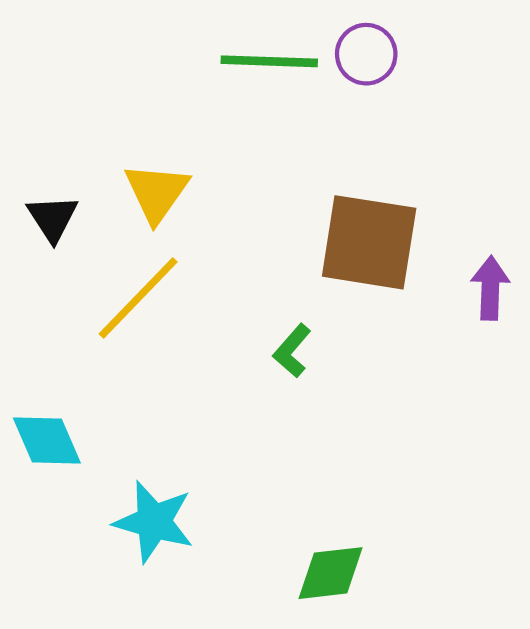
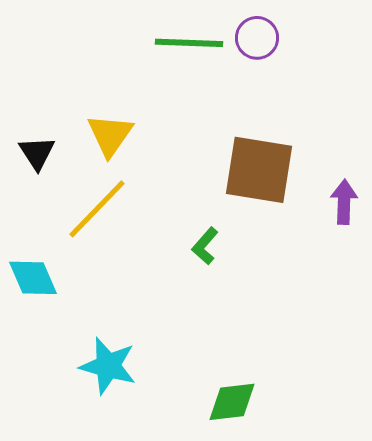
cyan diamond: (47, 441) -> (33, 278), moved

